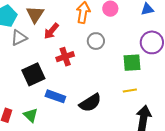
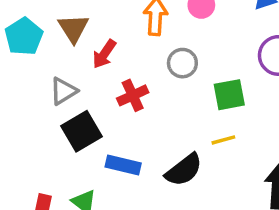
gray triangle: (19, 38) -> (63, 91), moved
green square: (132, 63) -> (229, 95), moved
yellow line: (130, 91) -> (223, 140), moved

